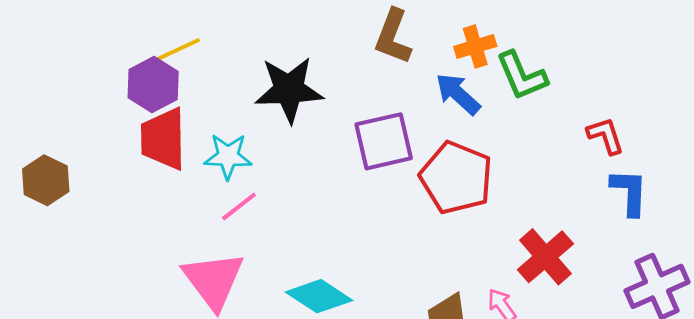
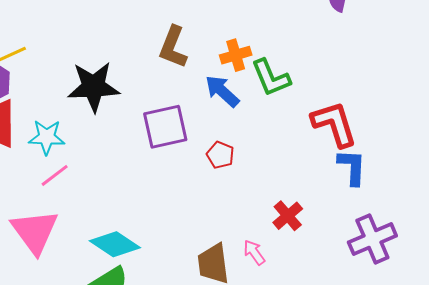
red L-shape: (606, 136) -> (334, 124), size x1.6
red pentagon: (456, 178) -> (220, 155), size x0.5
red cross: (545, 257) -> (288, 216), size x0.7

